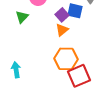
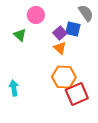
green triangle: (22, 17) -> (20, 35), turned -32
orange triangle: (62, 30) -> (60, 48), turned -40

